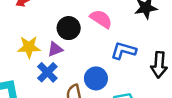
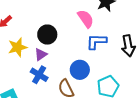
pink semicircle: (101, 19) -> (86, 19), moved, turned 36
yellow star: (29, 47) -> (18, 47), moved

